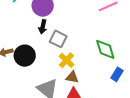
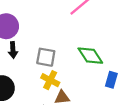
gray square: (58, 39) -> (46, 57), moved

